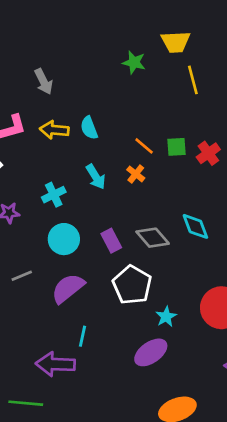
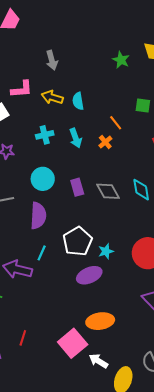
green square: (176, 147) -> (143, 105), moved
cyan cross: (54, 195) -> (45, 135), moved
white pentagon: (132, 285) -> (78, 241), moved
purple semicircle: (68, 288) -> (38, 216), turned 120

